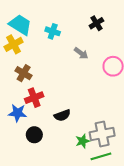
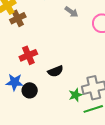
brown cross: (24, 73) -> (18, 18), moved, turned 35
blue star: (18, 113) -> (14, 82), moved

